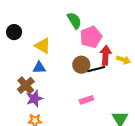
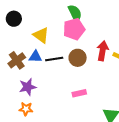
pink pentagon: (91, 37) -> (74, 29), moved
black line: (96, 69) -> (54, 59), moved
brown cross: (26, 85) -> (17, 60), moved

